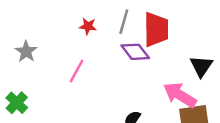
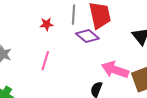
pink arrow: (180, 95) -> (115, 70), moved

